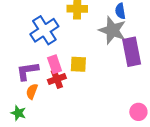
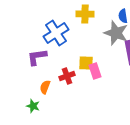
pink rectangle: (55, 64) -> (95, 71), moved
purple L-shape: (27, 71) -> (37, 57), moved

